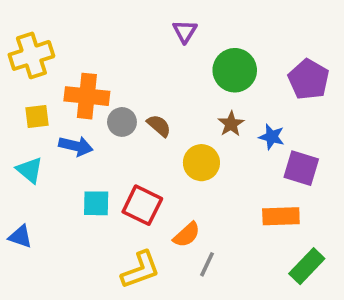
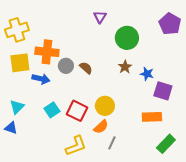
purple pentagon: (309, 79) -> (170, 24), moved
yellow square: (37, 116) -> (20, 63), size x1.5
yellow circle: (201, 163) -> (105, 106), moved
cyan triangle: (30, 170) -> (17, 107), moved, turned 35
cyan square: (96, 203) -> (52, 110), turned -35

